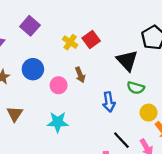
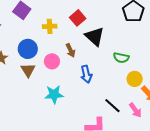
yellow cross: (70, 42) -> (50, 26), moved, turned -32
black triangle: (127, 61) -> (95, 37), moved
blue arrow: (109, 102) -> (86, 74), moved
brown triangle: (15, 114) -> (28, 70), moved

